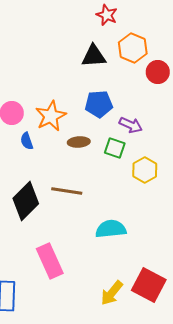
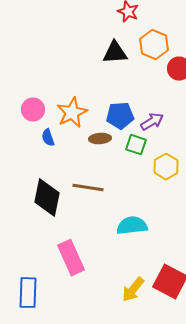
blue pentagon: (99, 104) -> (120, 116), moved
purple arrow: (131, 125) -> (152, 122), turned -55
black diamond: (26, 201) -> (47, 198), turned -33

